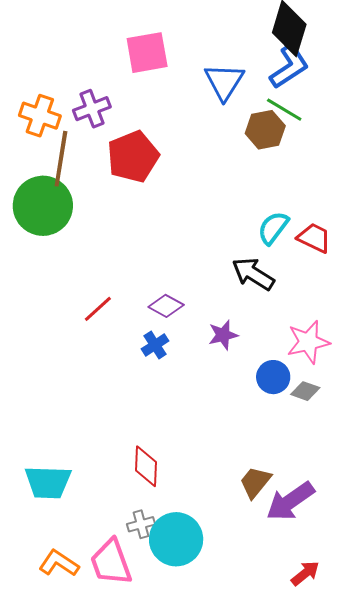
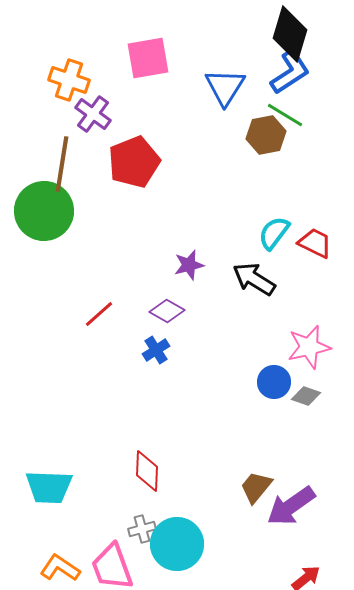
purple cross: (92, 109) -> (93, 114), turned -33
orange cross: (40, 116) -> (69, 80), moved
purple star: (223, 335) -> (189, 265), moved

